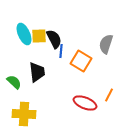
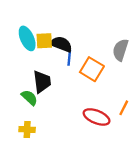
black semicircle: (54, 39) -> (61, 44), turned -42
green semicircle: (14, 82) -> (29, 98), moved
yellow cross: (24, 114) -> (27, 129), size x0.6

